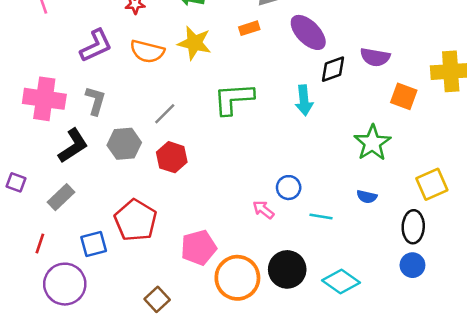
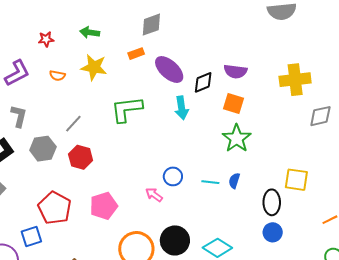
purple ellipse: (308, 32) -> (169, 70), moved
orange semicircle: (147, 51) -> (57, 76), size x0.6
orange square: (404, 96) -> (233, 104), moved
yellow square: (432, 184) -> (296, 180), moved, turned 35
blue semicircle: (367, 197) -> (234, 181), turned 98
cyan line: (321, 216) -> (210, 182), moved
blue square: (94, 244) -> (31, 236), moved
pink pentagon: (199, 248) -> (104, 206), moved

